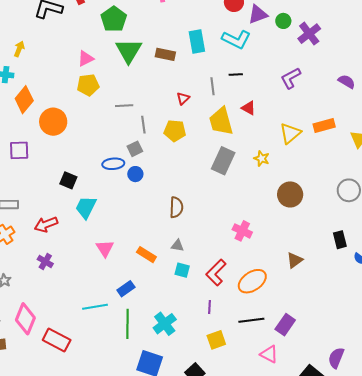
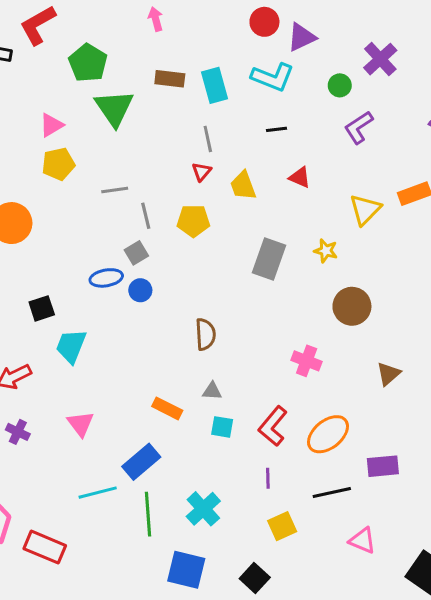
green circle: (283, 21) -> (340, 85), moved
brown rectangle: (165, 54) -> (170, 79), moved
gray line: (212, 86) -> (208, 139), moved
yellow trapezoid: (221, 121) -> (243, 186), moved, size x0.7
black square: (68, 180) -> (42, 308), turned -36
brown circle: (290, 194) -> (352, 306), moved
pink triangle: (105, 248) -> (81, 424), moved
brown triangle: (295, 260) -> (388, 374), moved
blue rectangle: (126, 289) -> (141, 462), size x1.4
purple rectangle: (285, 325) -> (383, 466), moved, turned 55

